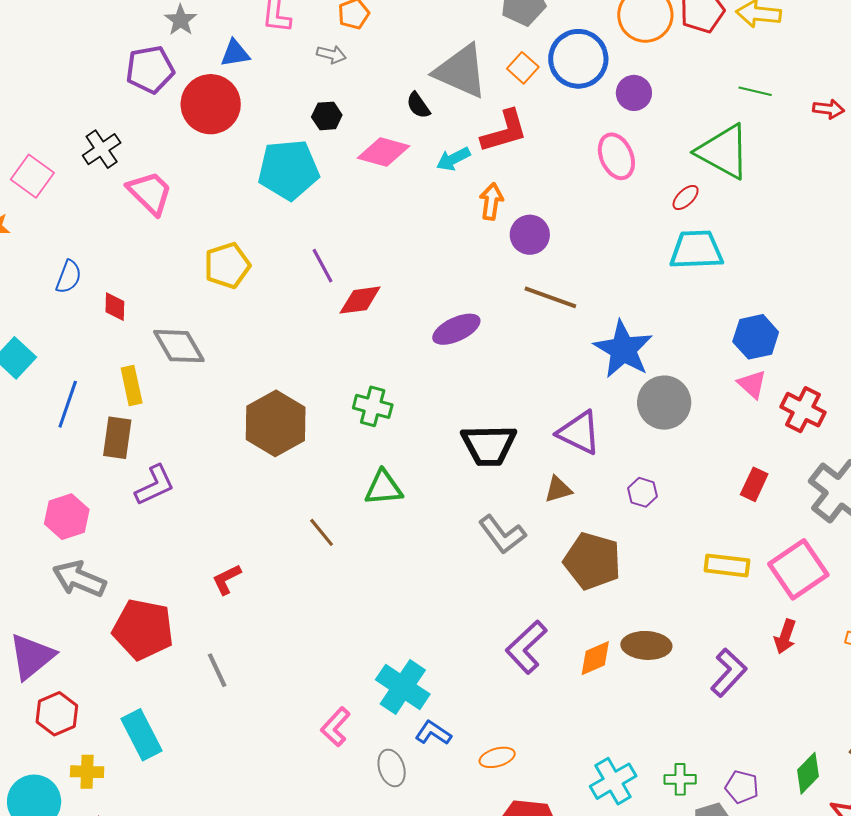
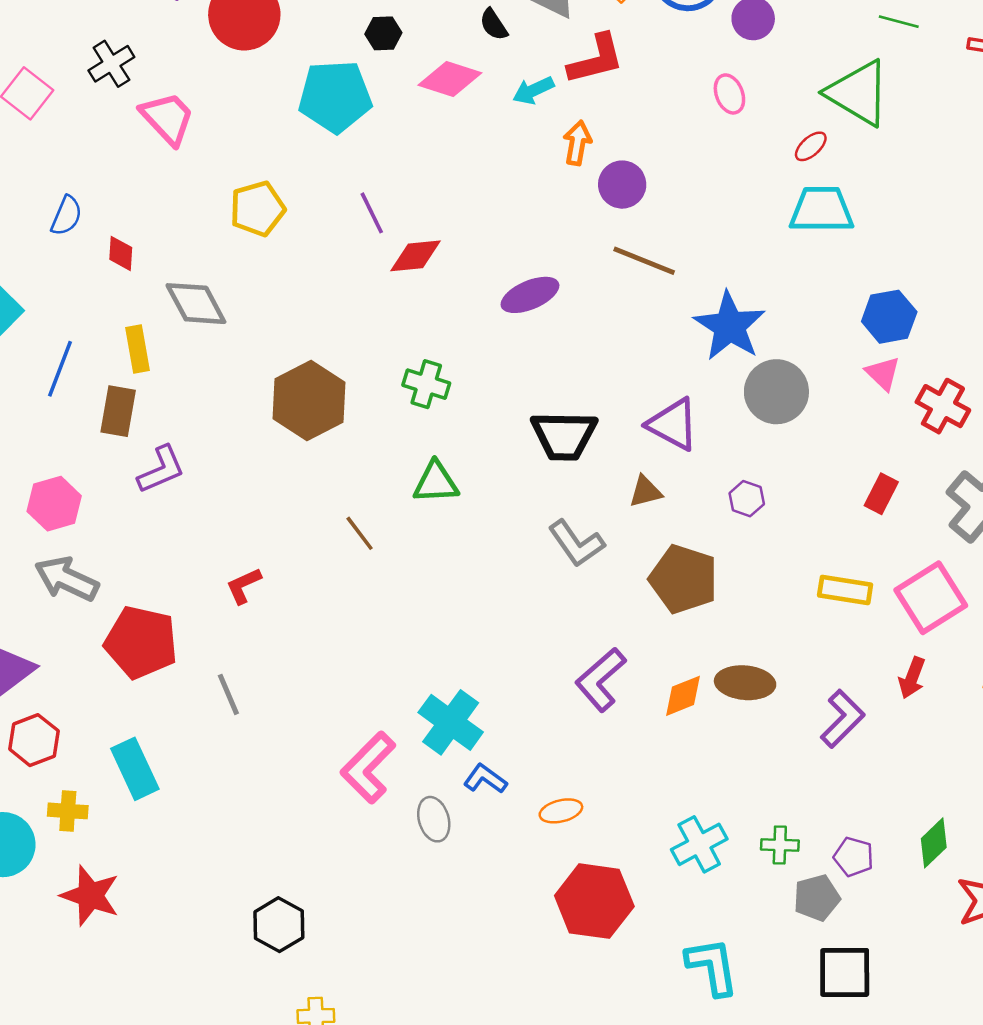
pink ellipse: (616, 156) -> (729, 94), size x0.7
pink L-shape: (335, 727) -> (368, 767), size x1.5

